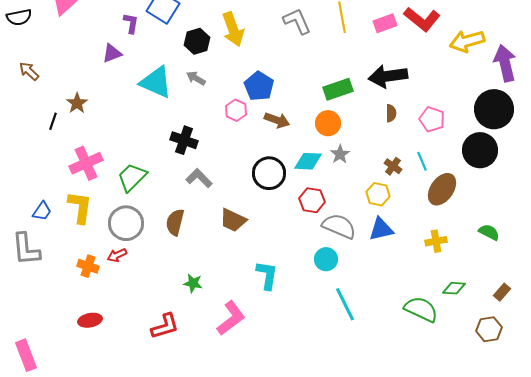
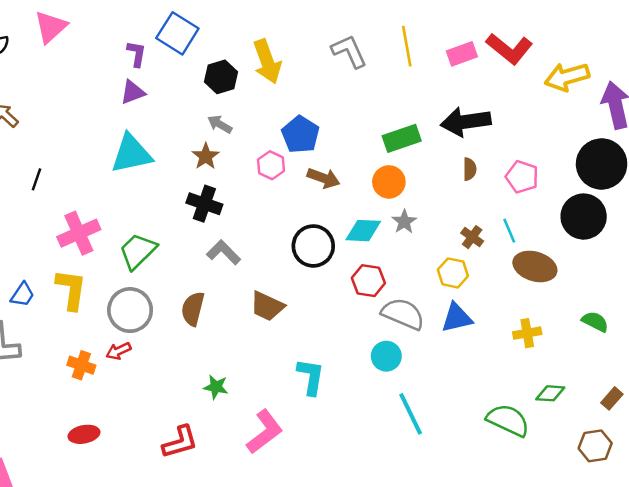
purple triangle: (112, 53) -> (133, 92), moved
cyan triangle: (156, 82) -> (131, 154), moved, turned -36
brown star: (77, 103) -> (206, 156), moved
brown ellipse: (442, 189) -> (535, 266), turned 72

